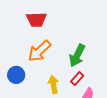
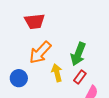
yellow arrow: (53, 84) -> (57, 73), moved

